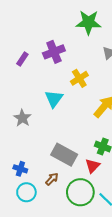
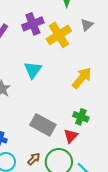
yellow cross: (79, 78) -> (59, 35), moved, size x1.4
brown arrow: (52, 179) -> (34, 159), moved

